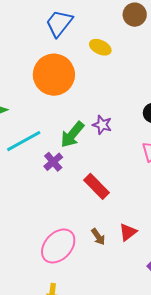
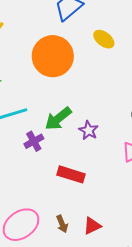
purple star: (102, 125) -> (89, 130), moved
red rectangle: (97, 186) -> (71, 174), turned -40

